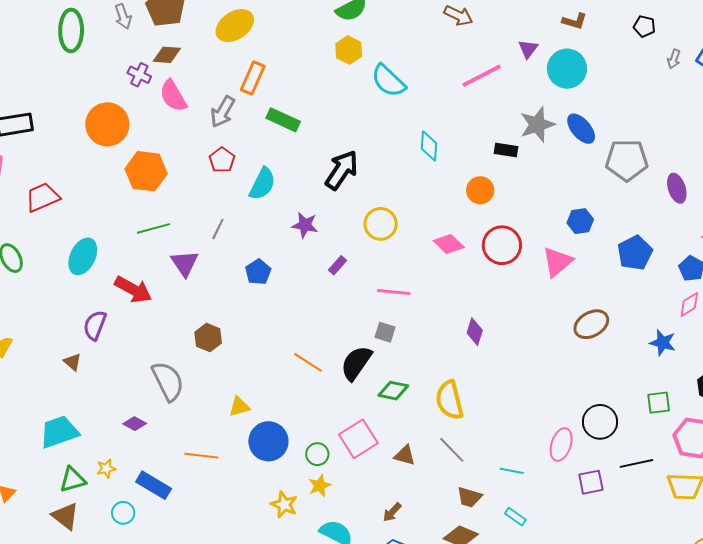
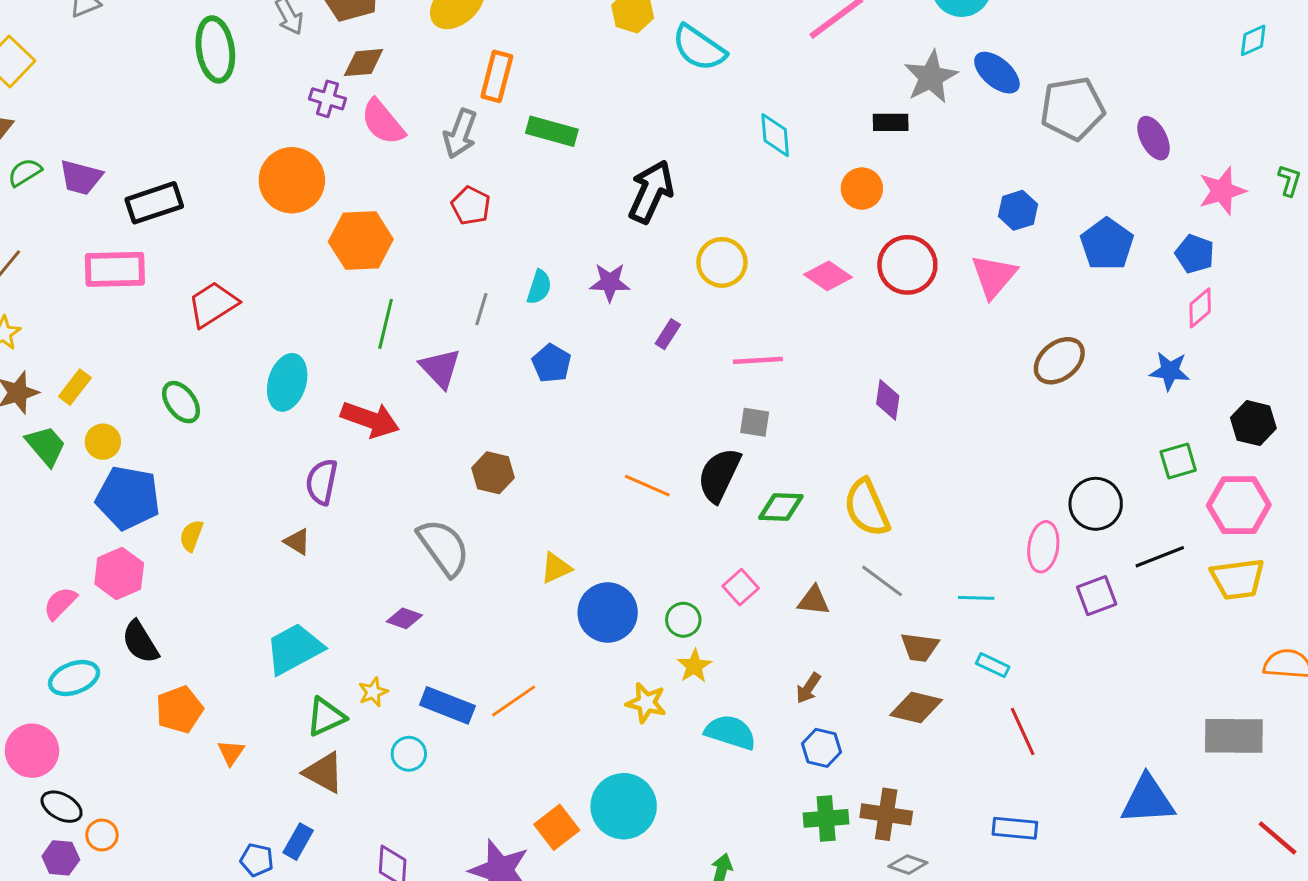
cyan semicircle: (262, 184) -> (539, 287), moved, size x0.7
green line: (154, 228) -> (386, 324), turned -52
pink square: (358, 439) -> (741, 587), size x0.6
orange line: (201, 456) -> (514, 701), moved, turned -32

